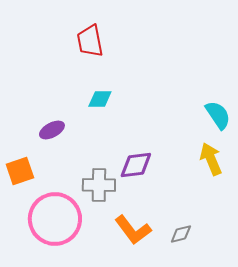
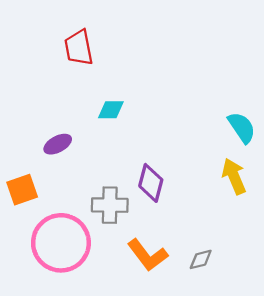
red trapezoid: (90, 41) -> (79, 48), moved
purple diamond: (136, 165) -> (151, 183), turned -68

